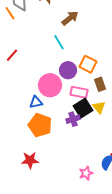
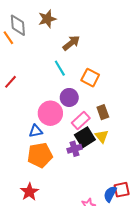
orange square: (88, 64) -> (90, 78), moved
pink rectangle: (79, 92) -> (81, 121), turned -54
orange pentagon: (40, 125) -> (40, 155), turned -30
red star: (30, 160) -> (29, 192), turned -30

